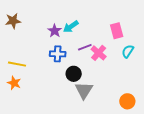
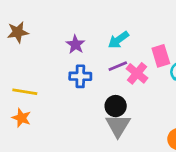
cyan arrow: (71, 27) -> (118, 40), moved
pink rectangle: (117, 31) -> (161, 56), moved
black circle: (74, 74) -> (116, 106), moved

